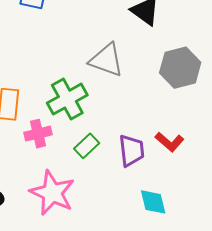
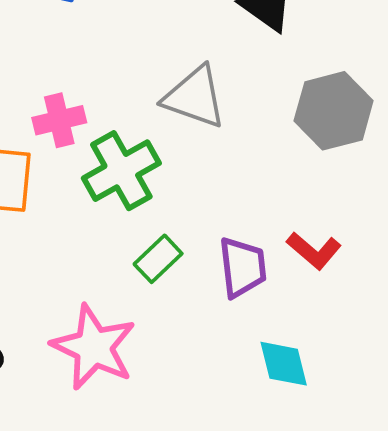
pink cross: (38, 134) -> (59, 120), moved

